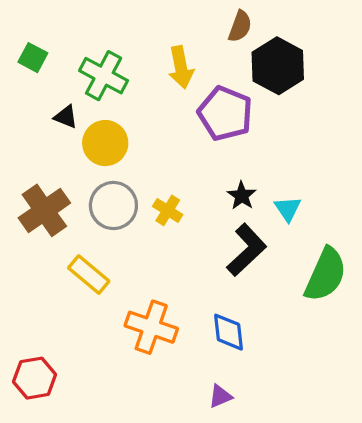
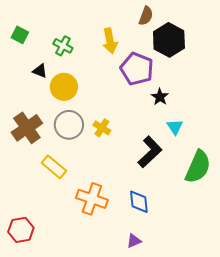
green cross: (104, 76) -> (63, 46), size x0.7
black star: (242, 196) -> (160, 97), moved

